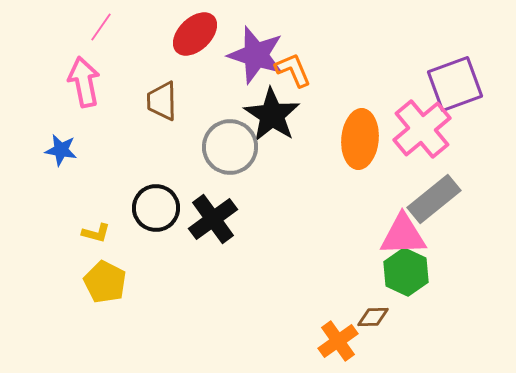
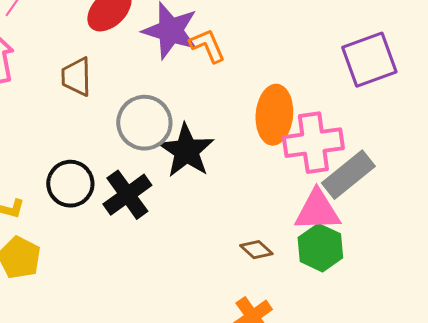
black star: (272, 115) -> (186, 151), moved
pink cross: (422, 129) -> (313, 143), moved, turned 32
brown diamond: (373, 317) -> (256, 250), moved, turned 44

